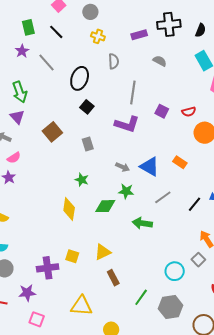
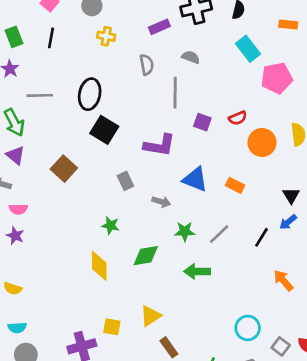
black line: (56, 32) -> (51, 38), turned 63
gray semicircle: (114, 61) -> (147, 65), moved
gray line: (46, 62) -> (40, 95), moved, turned -42
gray line: (133, 92) -> (175, 93), moved
black square: (87, 107) -> (104, 130), size x1.5
gray rectangle: (88, 144) -> (125, 181), moved
pink semicircle: (14, 158) -> (18, 209), turned 40
blue triangle: (150, 167) -> (195, 179), moved
green star: (126, 191) -> (185, 232), moved
gray square: (198, 260) -> (281, 346), moved

